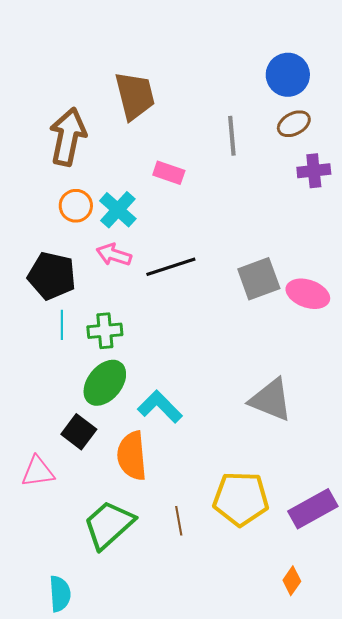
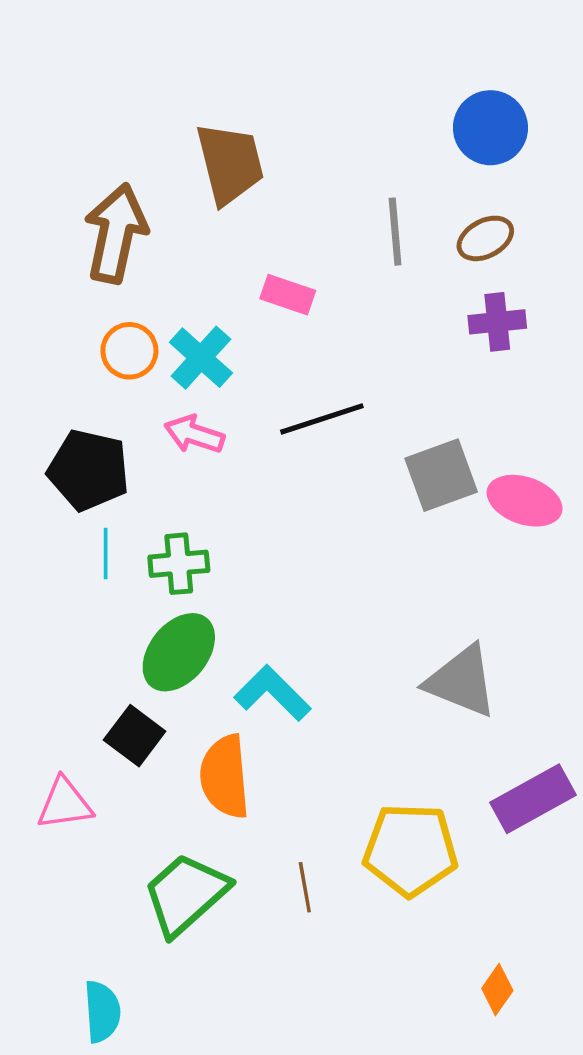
brown ellipse: (294, 124) -> (485, 238), moved
purple cross: (314, 171) -> (497, 322), moved
black line: (171, 267) -> (322, 419), moved
purple rectangle: (313, 509) -> (533, 799), moved

